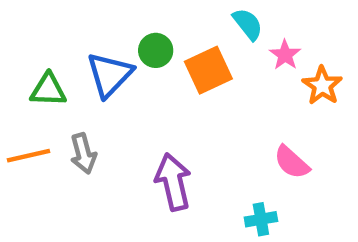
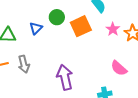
pink star: (285, 55) -> (113, 29), moved
blue triangle: (110, 75) -> (36, 28), size x0.6

